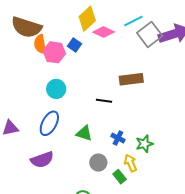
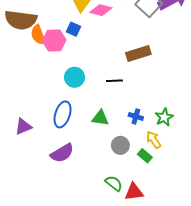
cyan circle: (56, 89) -> (74, 77), moved

